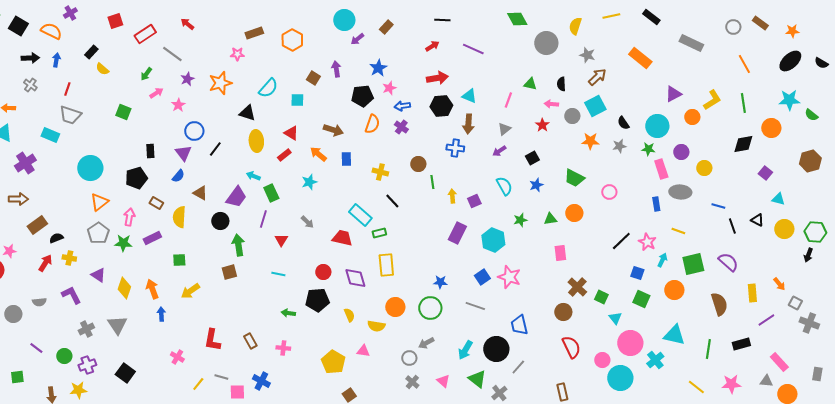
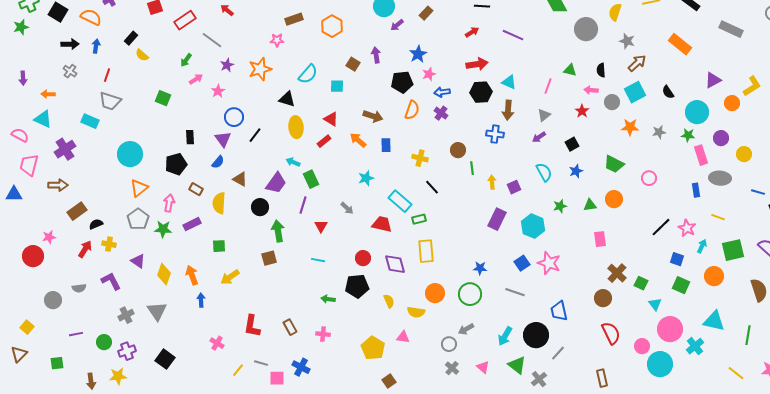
black semicircle: (623, 123) -> (668, 92), moved
cyan star: (309, 182) -> (366, 178), moved
purple line: (36, 348) -> (76, 334), turned -48

